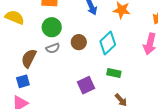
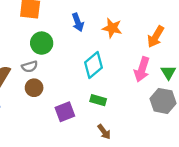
green circle: (52, 27) -> (42, 43), moved
brown circle: (79, 42) -> (34, 88), moved

